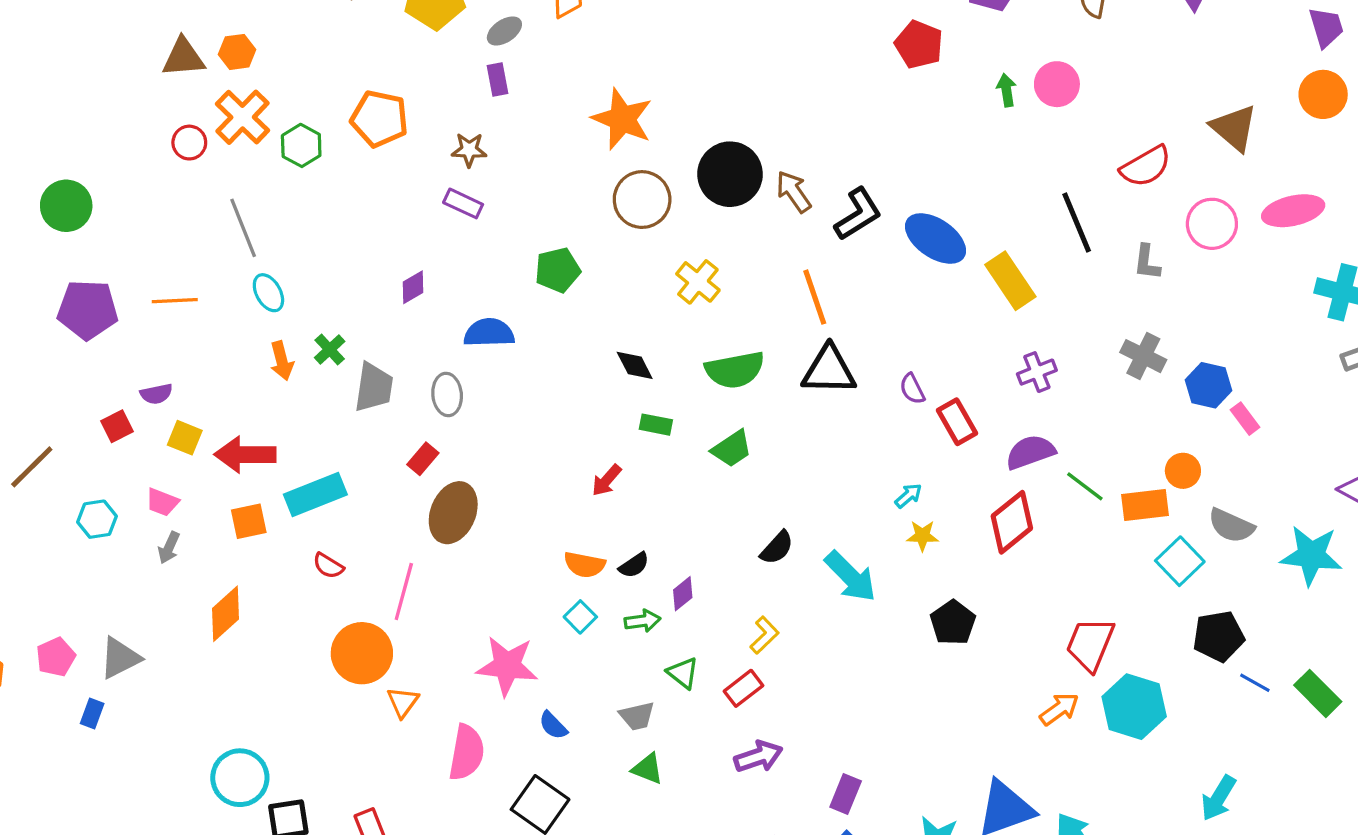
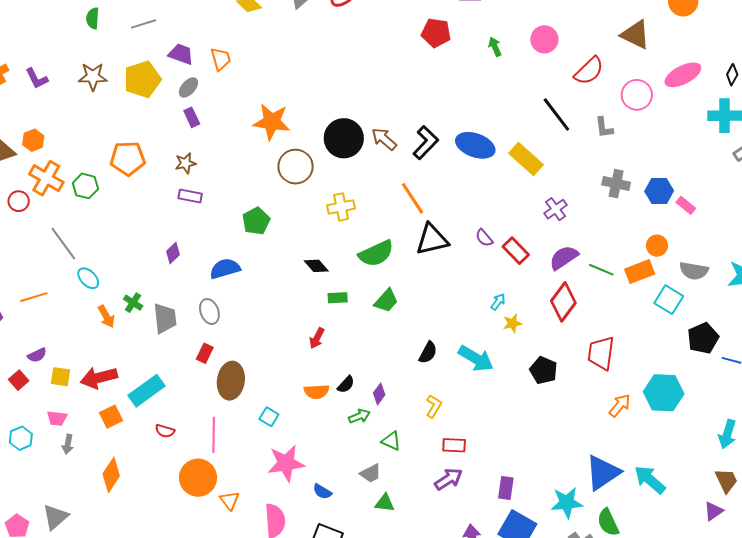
pink circle: (1057, 84) -> (544, 39), moved
yellow cross: (698, 282) -> (341, 207), turned -36
cyan square: (580, 617) -> (269, 417), moved
red trapezoid: (1090, 644) -> (601, 353), moved
red rectangle: (743, 688) -> (454, 445), moved, turned 55

